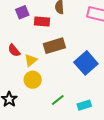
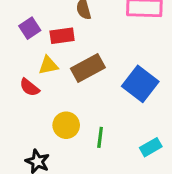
yellow triangle: (31, 60) -> (48, 65), moved, turned 40
green line: (58, 100) -> (100, 137), moved, turned -32

